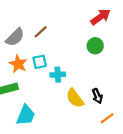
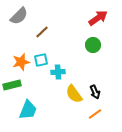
gray semicircle: (15, 37) -> (19, 16), moved
orange star: (18, 64) -> (21, 62), turned 30
orange line: (107, 118) -> (95, 114), moved

